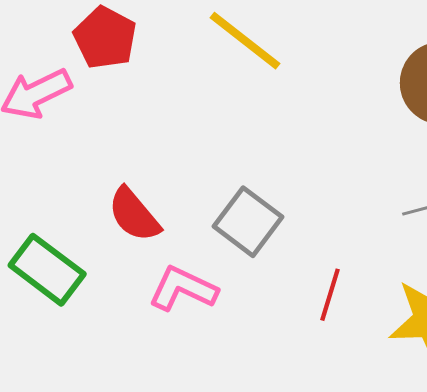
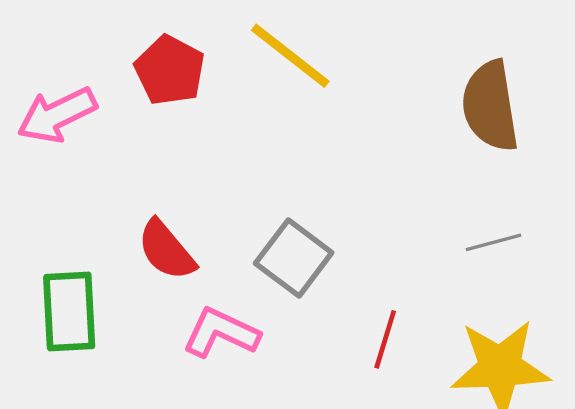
red pentagon: (105, 38) -> (170, 70), moved
green rectangle: (47, 270) -> (69, 312), turned 50

